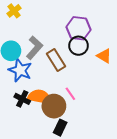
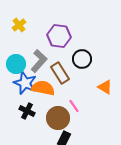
purple hexagon: (79, 28) -> (59, 36), moved
orange triangle: (104, 56) -> (105, 87), moved
orange semicircle: (40, 97) -> (43, 88), moved

